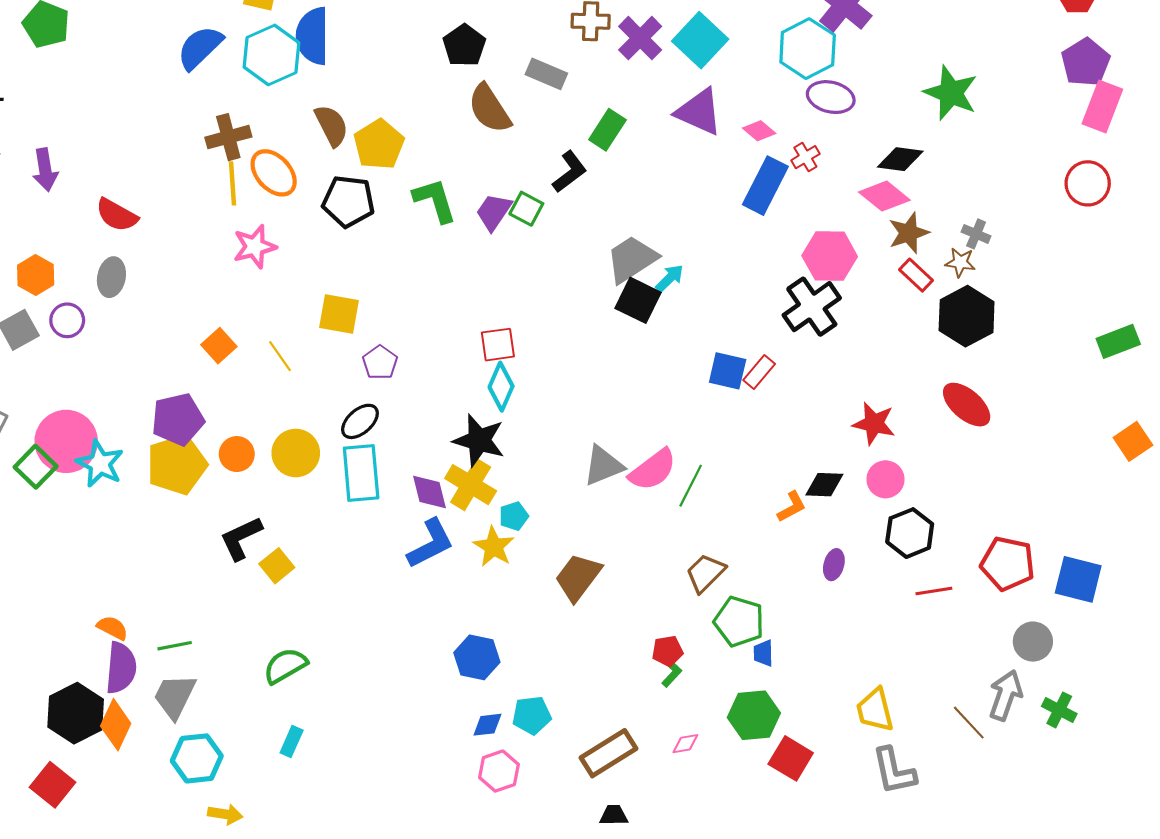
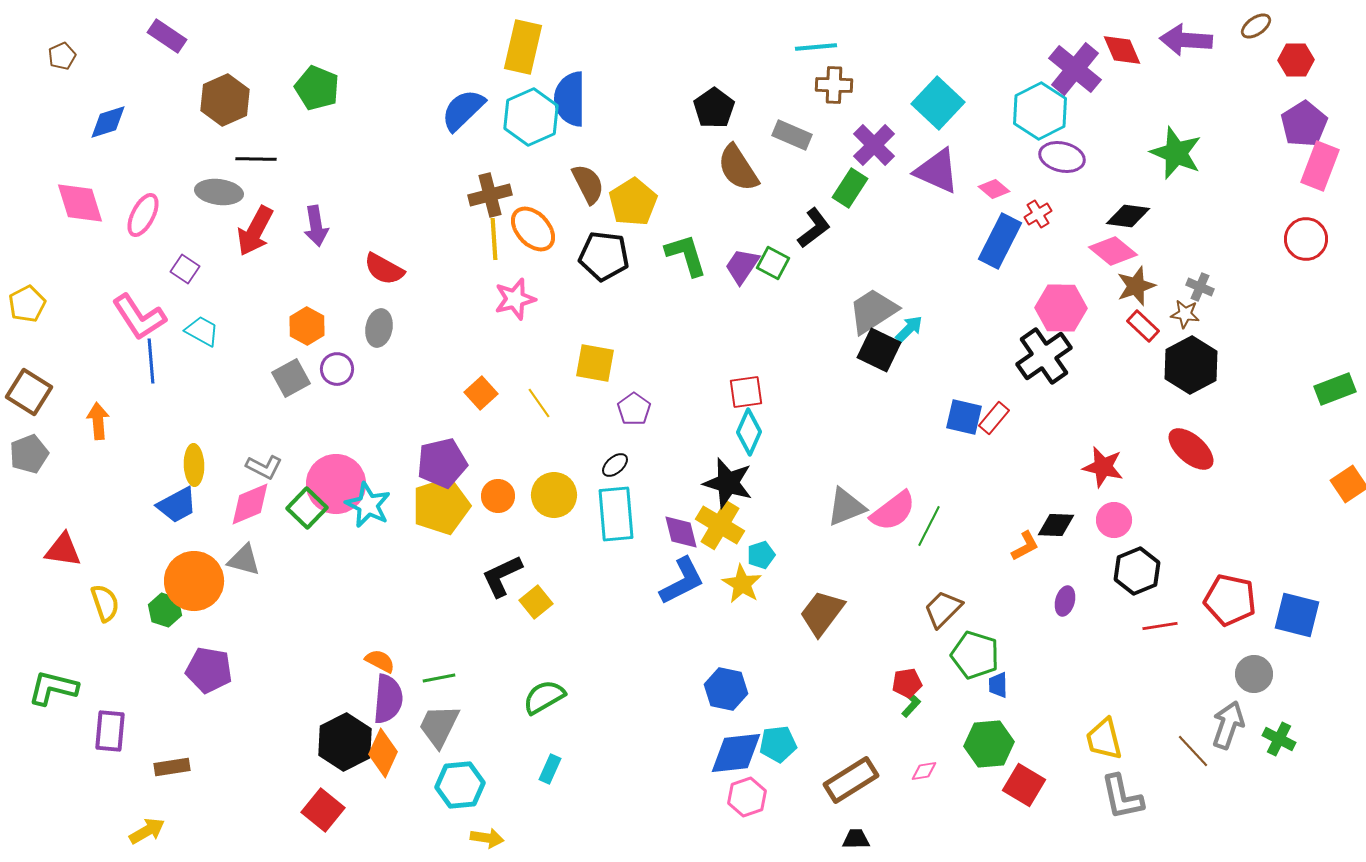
purple cross: (640, 38) -> (874, 145), moved
black ellipse: (360, 421) -> (615, 465), size x0.7
blue diamond: (487, 725) -> (736, 753), size x1.8

